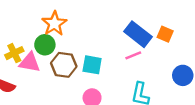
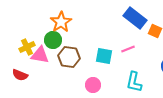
blue rectangle: (138, 34) -> (135, 18), moved
cyan square: (92, 65) -> (104, 56), moved

